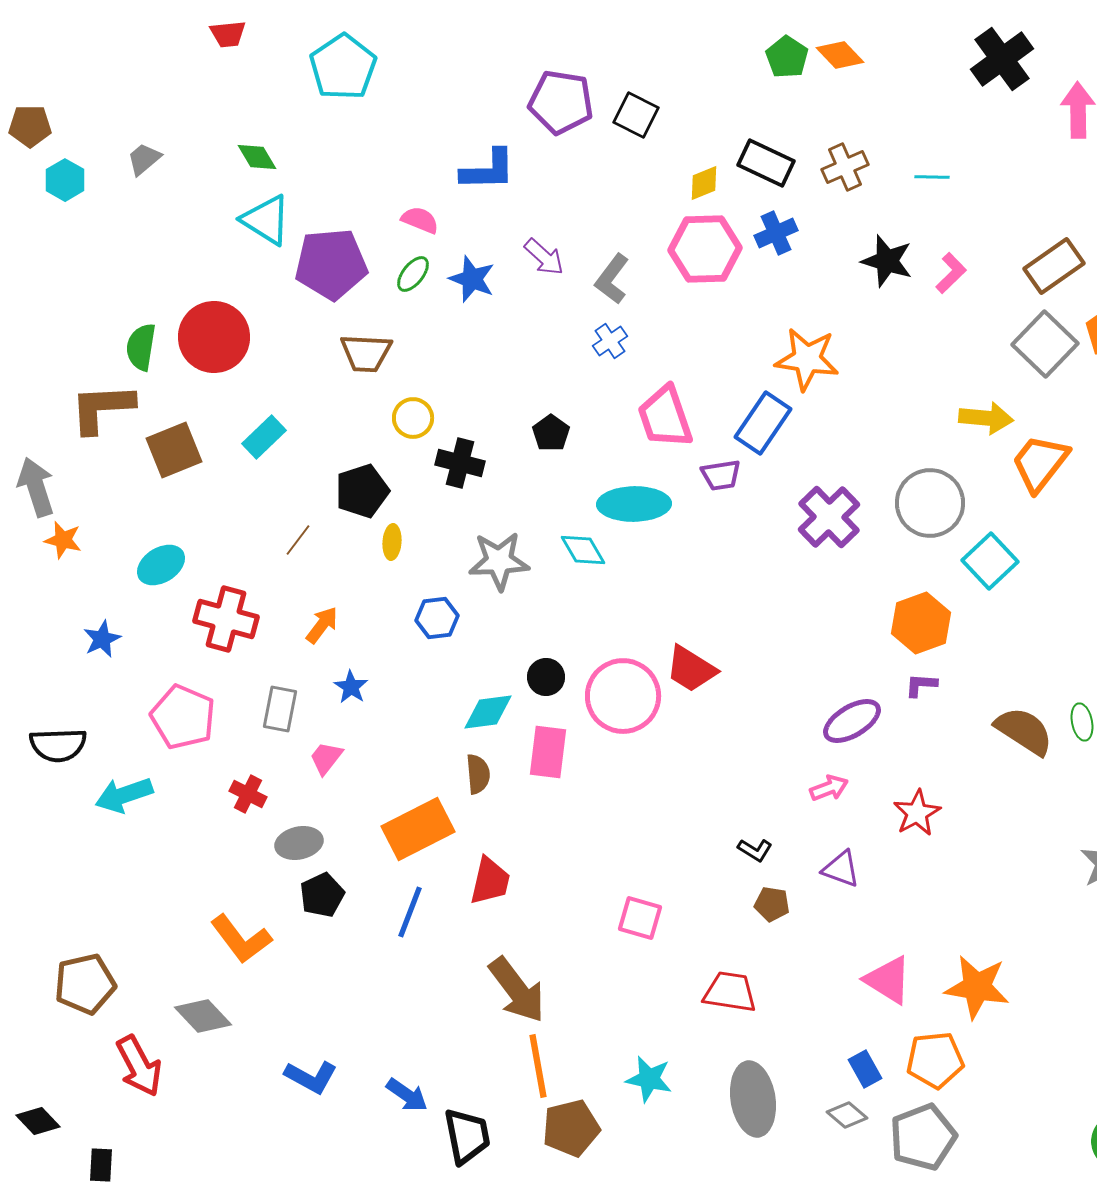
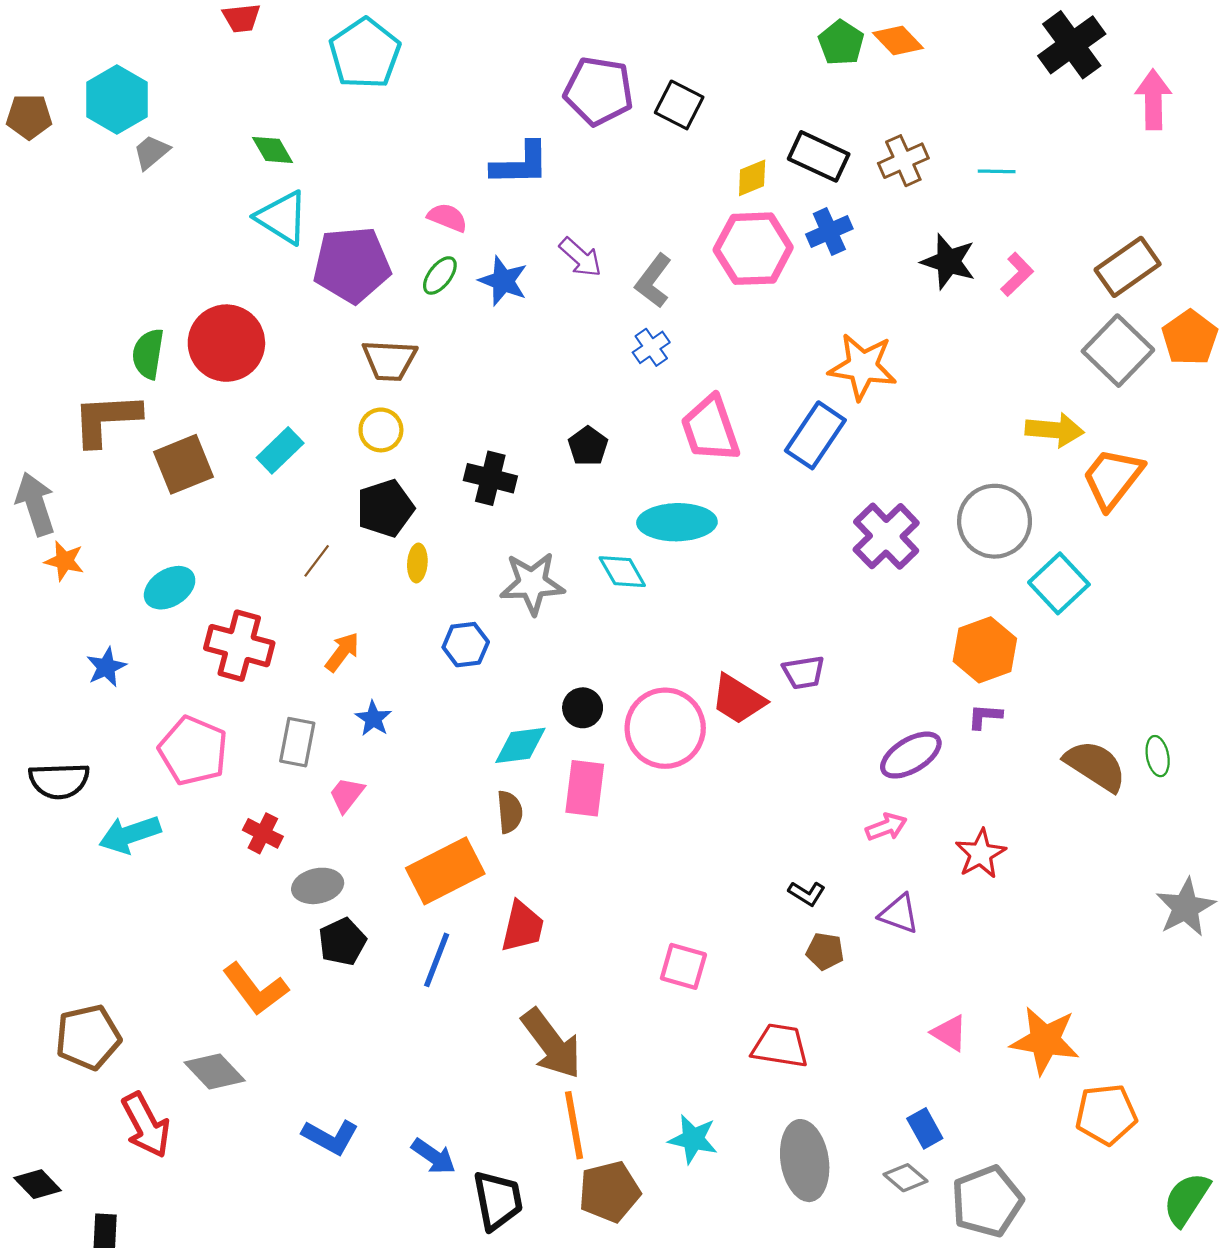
cyan hexagon: (65, 180) -> (117, 100), moved, size x1.5
yellow circle: (413, 418) -> (381, 430), moved
purple trapezoid: (721, 475) -> (804, 672), moved
pink triangle: (888, 980) -> (949, 1033), size x0.7
orange pentagon: (935, 1060) -> (1106, 1114), moved

